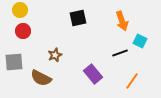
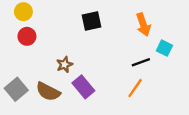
gray square: (14, 62) -> (16, 89), moved, turned -36
purple rectangle: (93, 74) -> (83, 87), moved
orange line: (132, 81) -> (135, 88), moved

